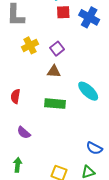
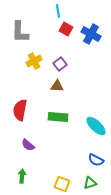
red square: (63, 12) -> (66, 29), turned 32
cyan ellipse: (88, 91) -> (96, 126), moved
red semicircle: (15, 96) -> (20, 110), size x1.5

